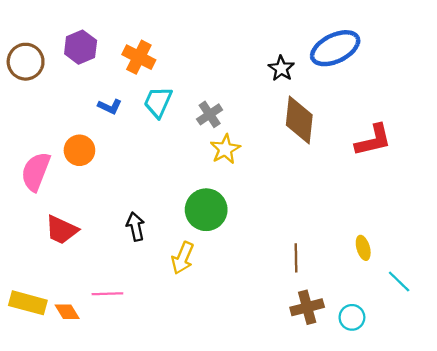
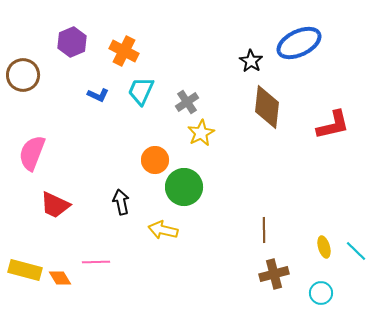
brown circle: (26, 62) -> (23, 75), moved
orange circle: (79, 150) -> (155, 160), moved
yellow ellipse: (363, 248) -> (324, 247), moved
yellow arrow: (183, 258) -> (163, 230), turned 80
cyan circle: (352, 317) -> (321, 293), moved

